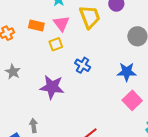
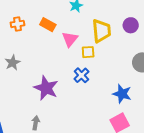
pink triangle: (61, 23) -> (70, 39), moved
yellow square: (56, 44) -> (88, 52), moved
gray arrow: (34, 126) -> (36, 123), moved

